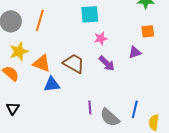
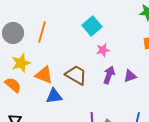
cyan square: (90, 14) -> (92, 26), turned -36
purple triangle: (135, 52) -> (130, 76), moved
purple arrow: (107, 63) -> (109, 75), turned -114

